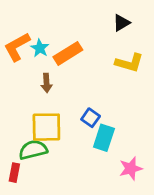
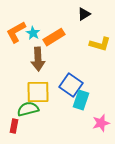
black triangle: (121, 23) -> (84, 14), moved
brown arrow: (46, 83) -> (38, 59), size x1.6
blue square: (91, 118) -> (71, 85), size x1.6

